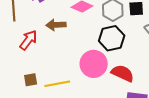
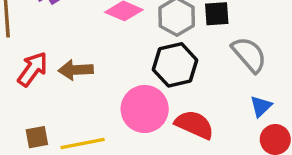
brown arrow: (56, 25) -> (76, 70), moved

